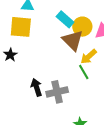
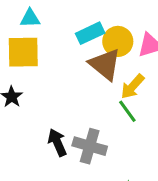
cyan rectangle: (65, 19) -> (90, 33), turned -60
gray cross: (57, 92) -> (90, 146), turned 35

